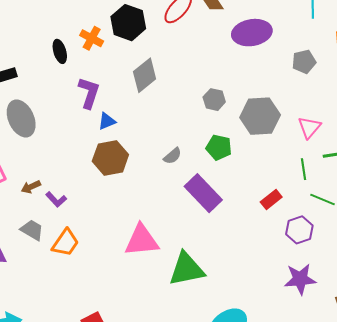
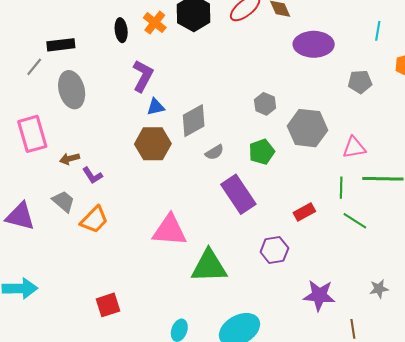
gray diamond: (145, 75) -> (194, 121), moved
pink triangle: (309, 127) -> (354, 148), turned 30
green pentagon: (219, 147) -> (262, 152), turned 30
purple hexagon: (299, 230) -> (274, 250), moved

